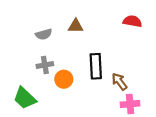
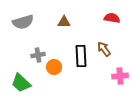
gray semicircle: (44, 34) -> (23, 22), moved, size x1.5
brown arrow: (119, 82) -> (104, 49), moved
pink cross: (130, 104) -> (120, 76), moved

